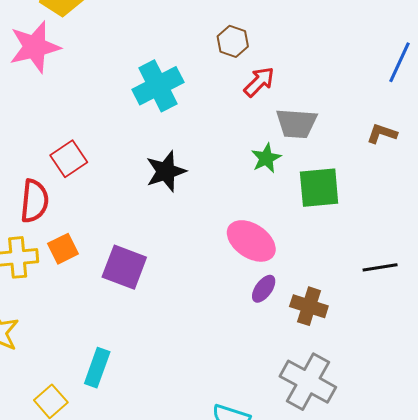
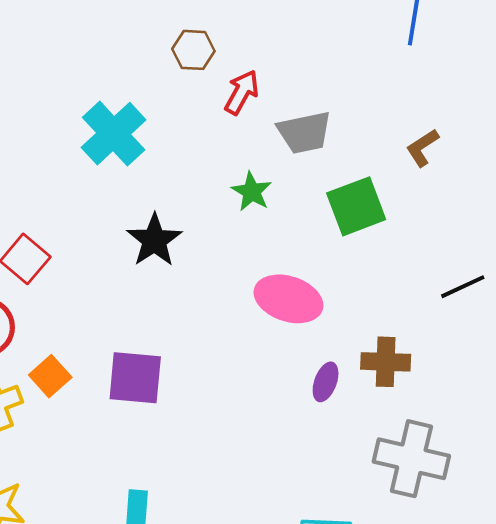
brown L-shape: (382, 134) -> (422, 148), moved, turned -36
green star: (266, 158) -> (252, 192), moved
purple ellipse: (264, 289) -> (326, 382), moved

